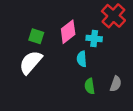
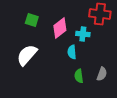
red cross: (113, 16) -> (100, 14), turned -35
green square: (36, 36) -> (32, 20), moved

